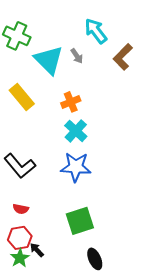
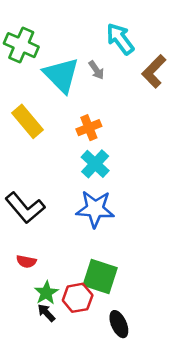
green square: (80, 221) -> (100, 277), turned 36
red hexagon: (20, 238) -> (78, 298), moved
green star: (20, 258) -> (46, 293), moved

